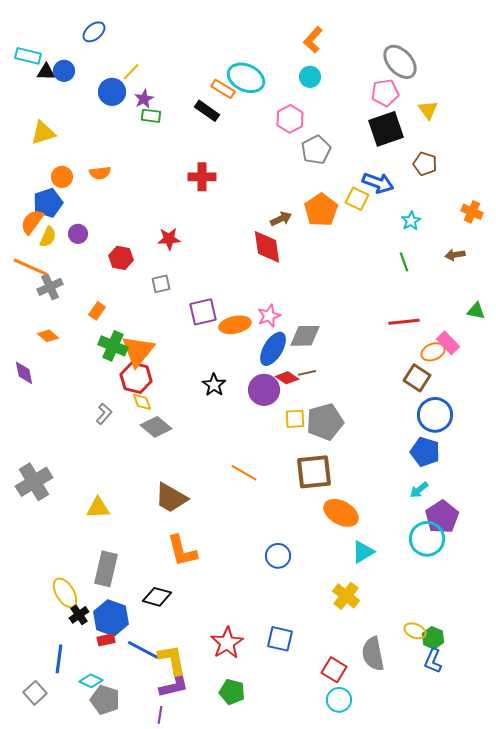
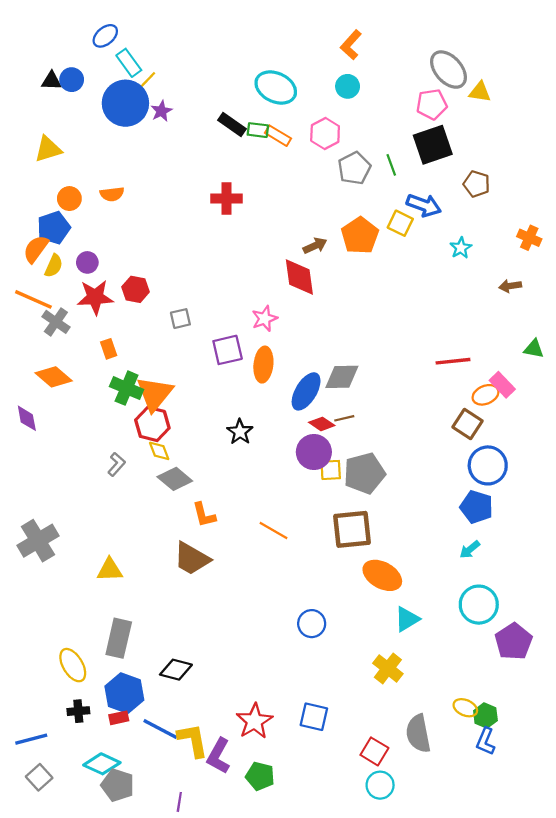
cyan rectangle: (28, 56) -> (129, 63), moved, turned 40
orange rectangle: (223, 89) -> (278, 136), moved
blue circle: (112, 92) -> (125, 103), size x1.5
yellow triangle: (428, 110) -> (480, 92), moved, turned -45
green rectangle: (151, 116) -> (258, 130), moved
red star: (169, 239) -> (95, 297), moved, size x1.4
green line: (404, 262) -> (391, 165), moved
gray cross: (50, 287) -> (56, 322), turned -30
orange rectangle: (97, 311) -> (109, 349), turned -54
pink star: (269, 316) -> (265, 319), moved
orange ellipse: (235, 325) -> (263, 365), turned -72
orange diamond: (48, 336) -> (54, 377), size x1.5
purple circle: (264, 390) -> (314, 452), moved
purple pentagon: (442, 517) -> (514, 642), moved
orange L-shape: (182, 551) -> (204, 515), moved, size x0.7
black cross: (79, 615) -> (78, 711), moved, turned 30
blue line: (59, 659) -> (31, 739), moved, turned 68
cyan diamond: (91, 681) -> (102, 764), size x1.4
purple L-shape: (174, 685) -> (219, 756), moved, turned 132

